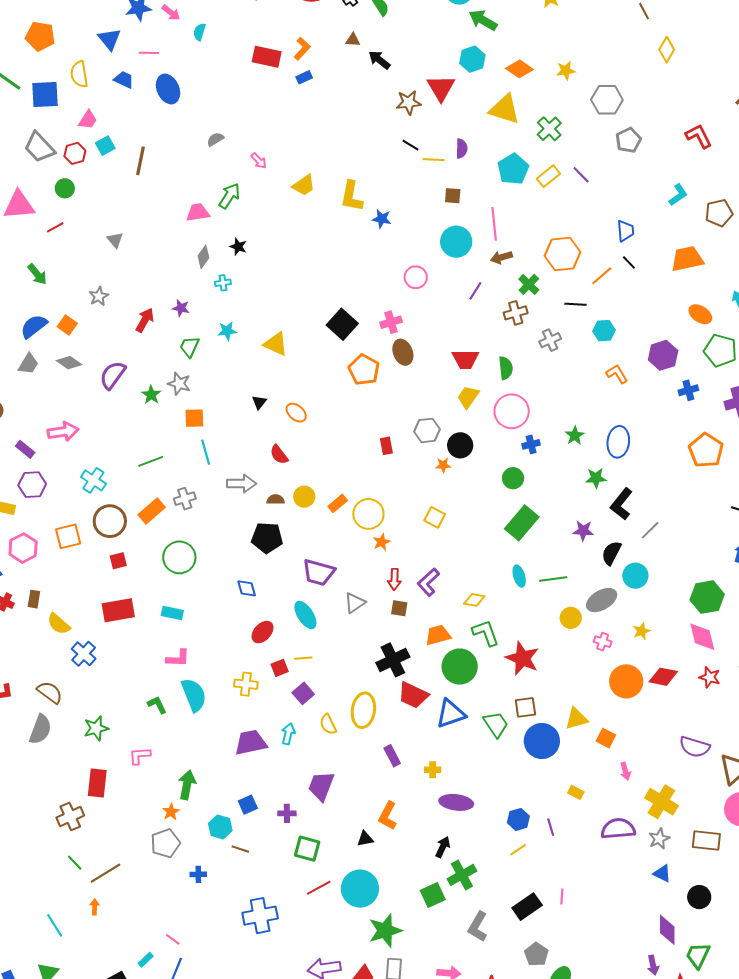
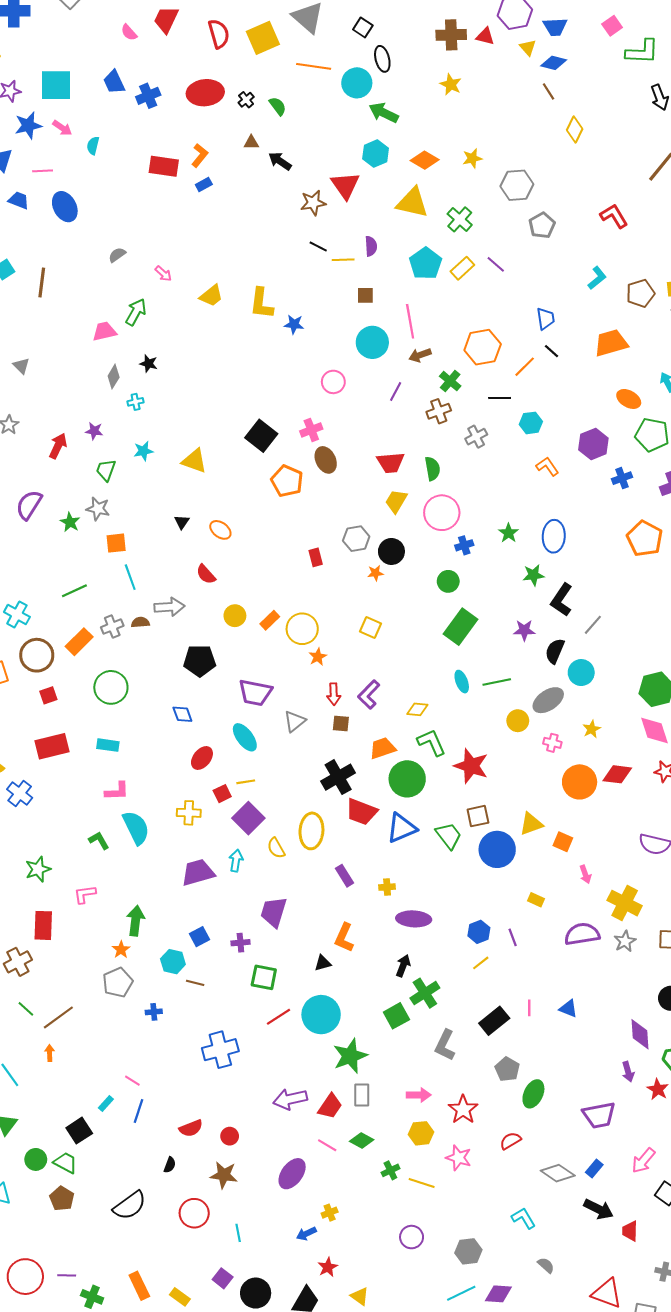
brown semicircle: (276, 500) -> (140, 622), moved
purple square: (303, 693) -> (248, 818), size x1.4
blue triangle: (662, 874) -> (568, 1009), moved

